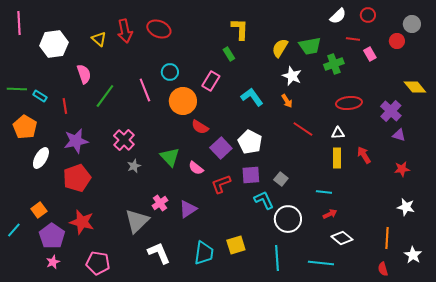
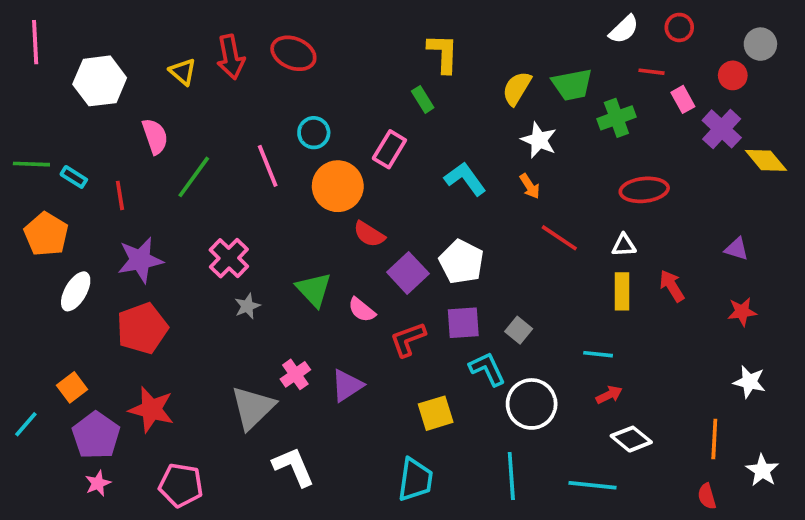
purple cross: (391, 111) -> (722, 129), moved
yellow square: (236, 245) -> (436, 413), moved
cyan trapezoid: (204, 253) -> (415, 480), moved

